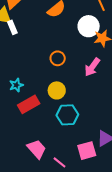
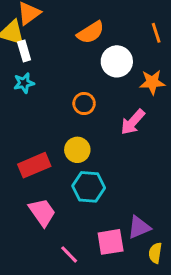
white circle: (89, 26) -> (117, 61), moved
cyan star: (16, 85) -> (24, 83), moved
pink trapezoid: (37, 149) -> (42, 212), moved

